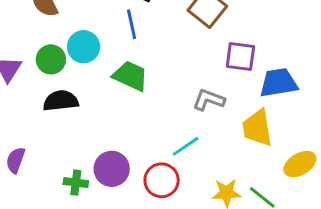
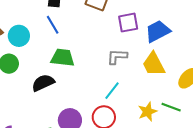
cyan circle: (84, 47) -> (19, 36), moved
black semicircle: (61, 101) -> (43, 83), moved

